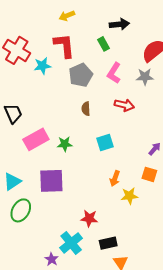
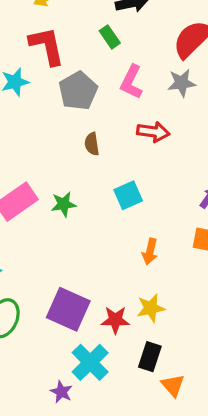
purple square: (51, 181) -> (68, 309), moved, turned 32
yellow star: (129, 196) -> (151, 308), moved
black rectangle: (108, 243) -> (150, 357), turned -54

